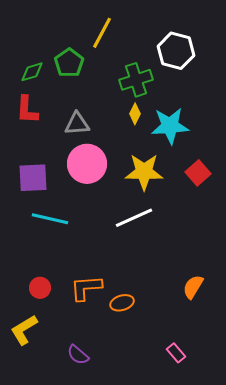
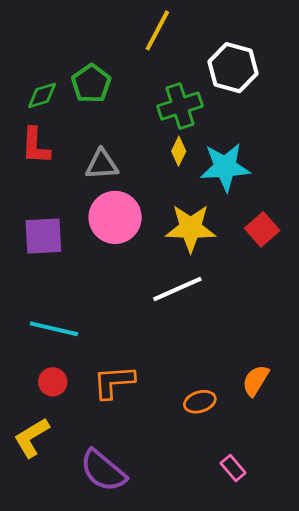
yellow line: (102, 33) -> (157, 30), moved
cyan line: (50, 219) -> (54, 329), moved
orange ellipse: (122, 303) -> (200, 402), moved
purple semicircle: (78, 355) -> (103, 471), size x1.6

